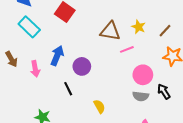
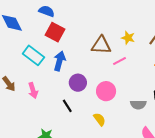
cyan rectangle: (29, 27) -> (33, 55), moved
blue arrow: (57, 56) -> (59, 61), moved
pink circle: (143, 75) -> (106, 91), moved

